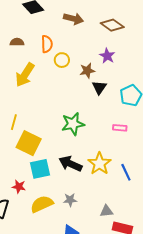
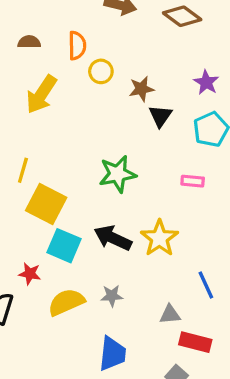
purple star: (107, 56) -> (206, 82), moved
cyan square: (40, 169) -> (64, 246), turned 35
blue line: (126, 172) -> (206, 285), moved

